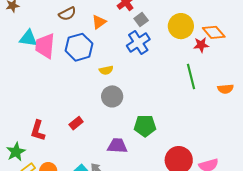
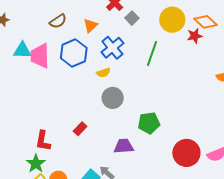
blue cross: (138, 42) -> (112, 48), moved
green line: (191, 76) -> (152, 53), moved, turned 40
green star: (16, 152) -> (36, 164), moved

